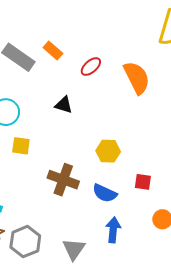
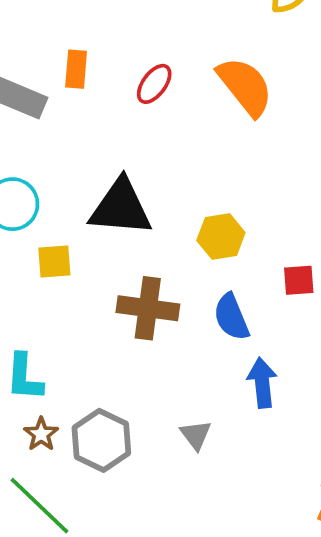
orange rectangle: (53, 51) -> (76, 69), turned 66
black triangle: (64, 105) -> (121, 207), moved, size x1.8
blue semicircle: (105, 193) -> (231, 317), turned 55
gray triangle: (74, 249) -> (196, 435), size x0.7

